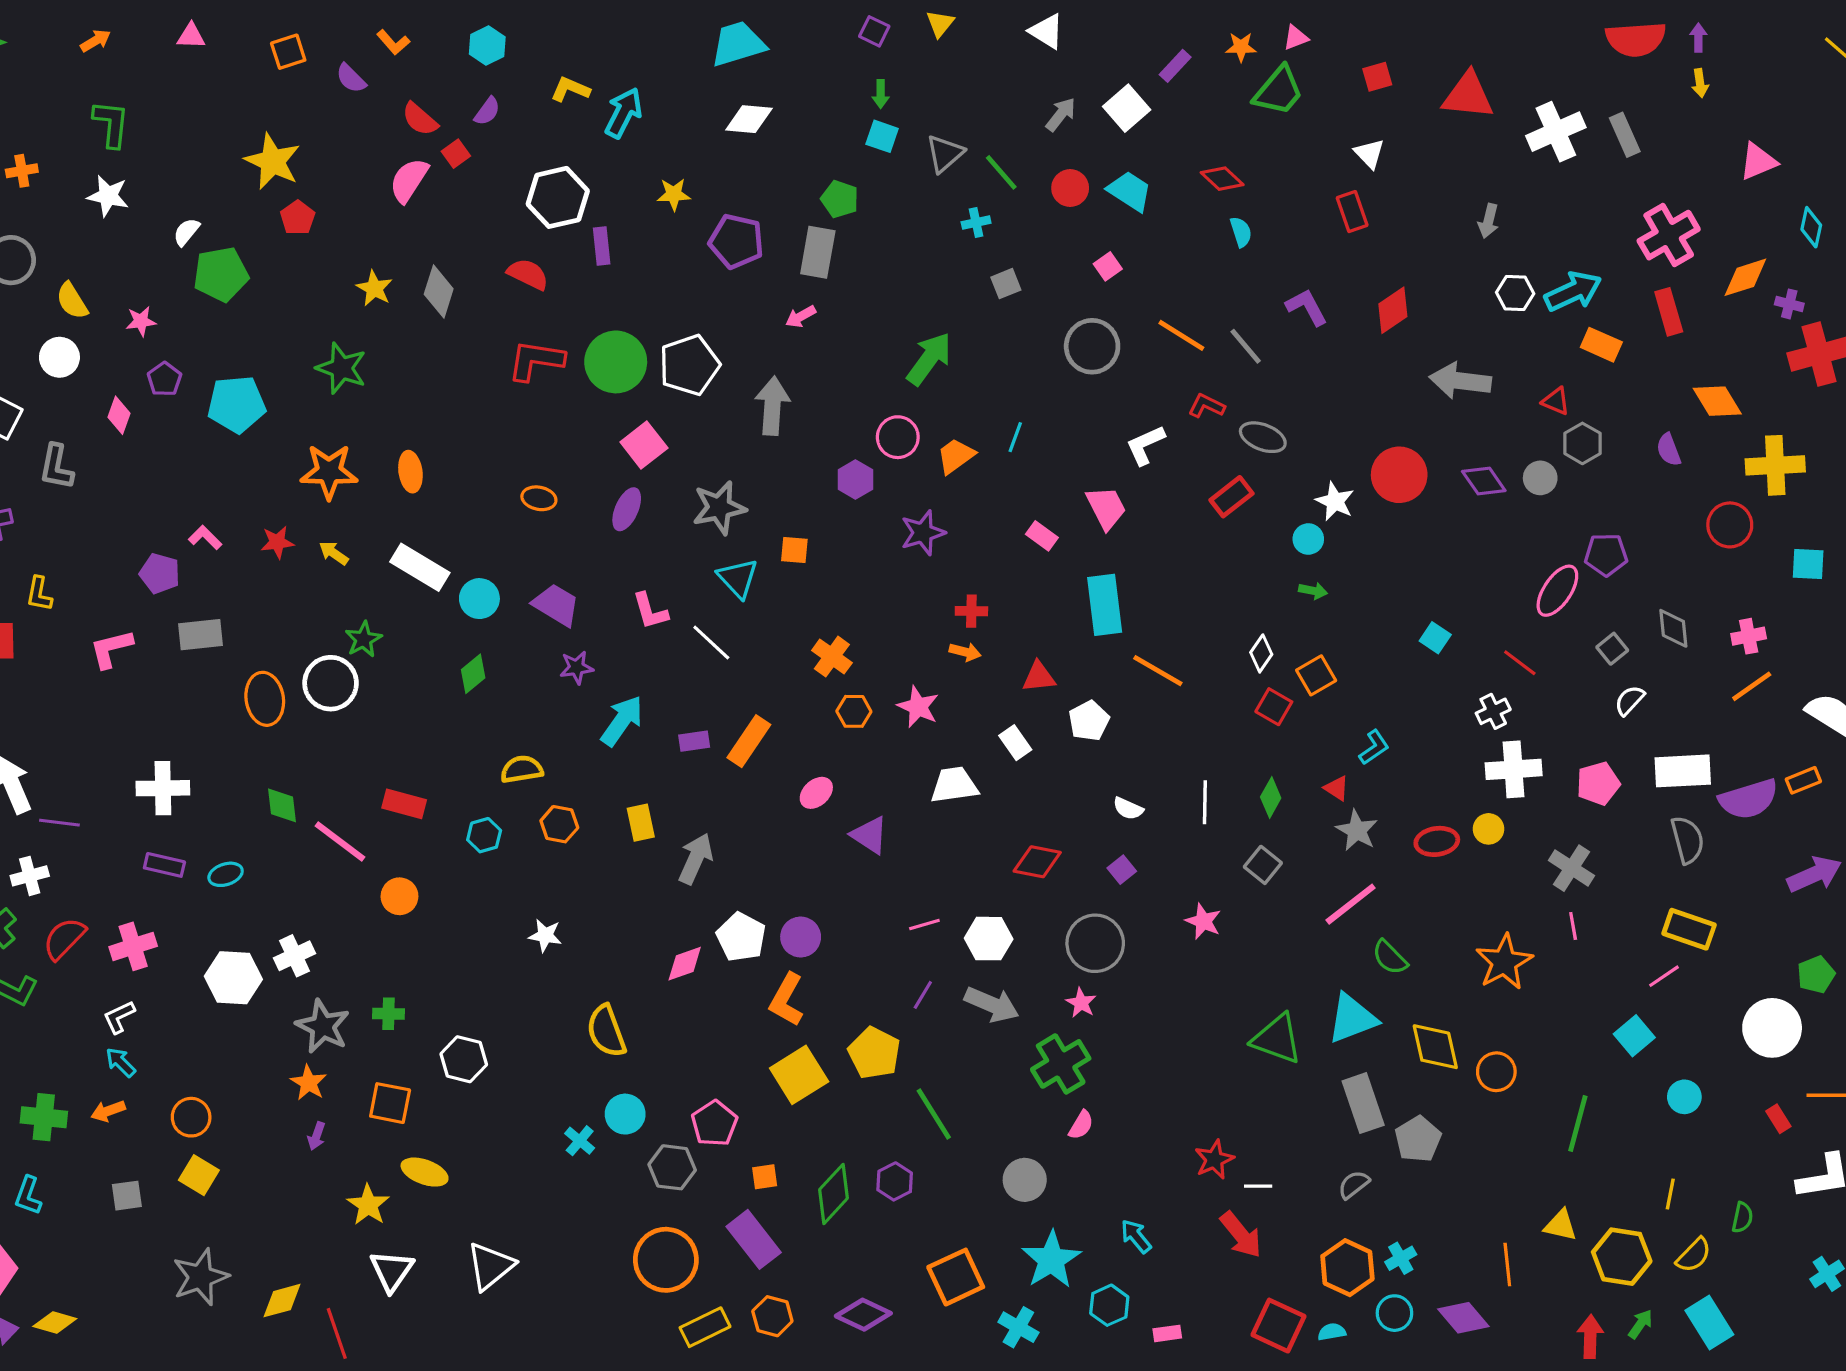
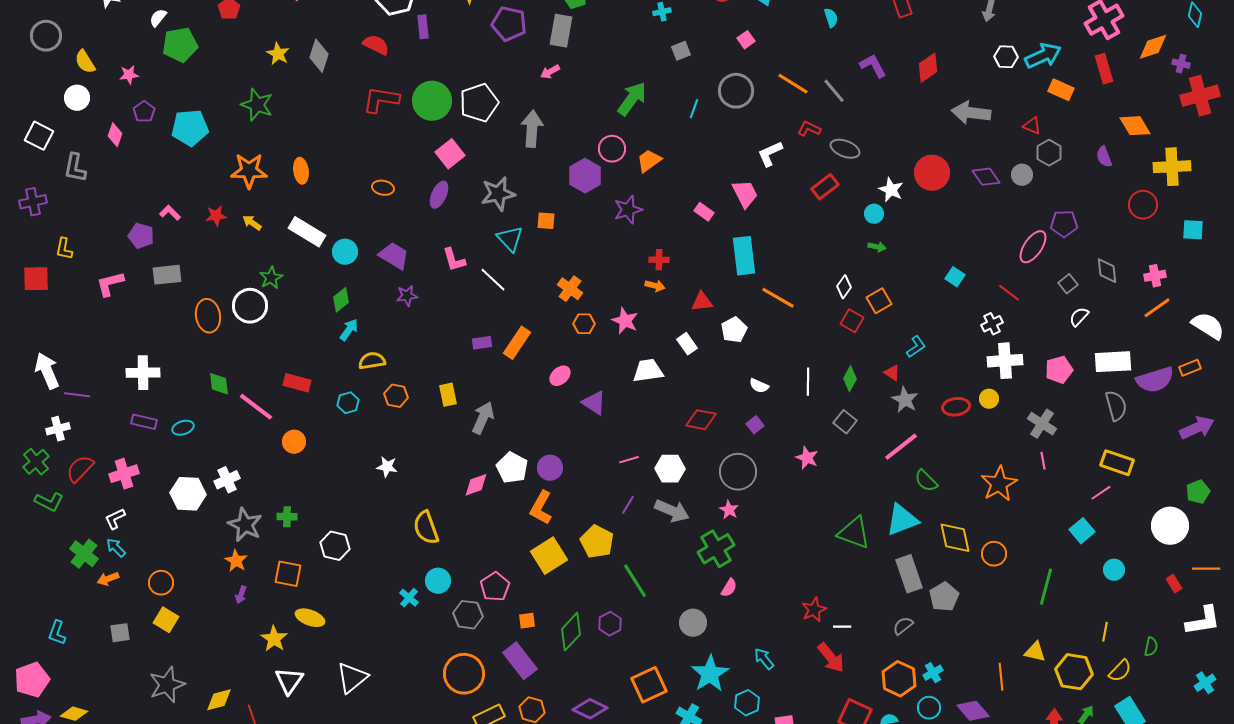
cyan line: (1015, 437) -> (694, 109), moved
purple hexagon: (855, 479) -> (585, 176), size x1.4
cyan arrow: (622, 721) -> (349, 330), moved, size x0.7
green cross: (44, 1117) -> (84, 554), moved, turned 32

